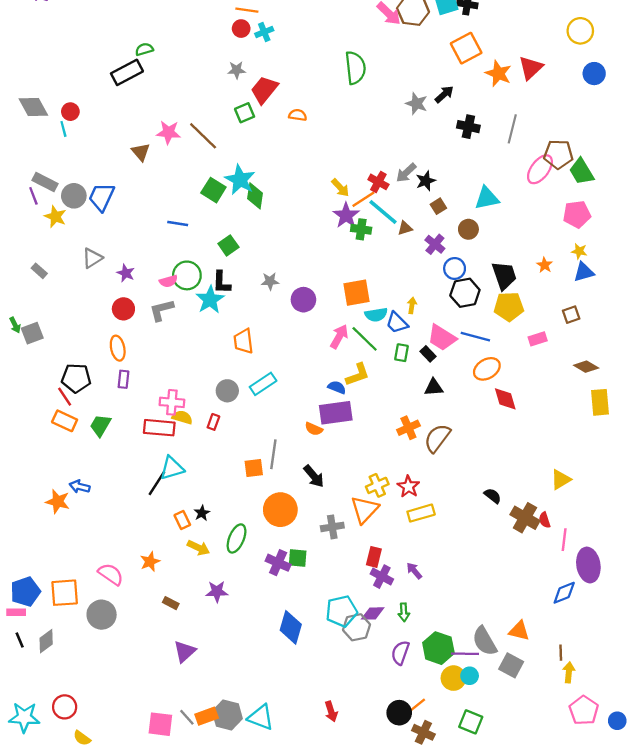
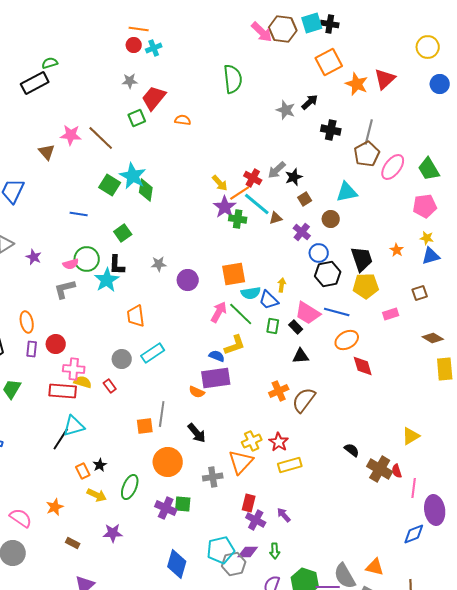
brown pentagon: (558, 154) -> (367, 154), moved, turned -30
red circle: (123, 309) -> (56, 344), moved
red rectangle: (213, 422) -> (110, 386), turned -56

